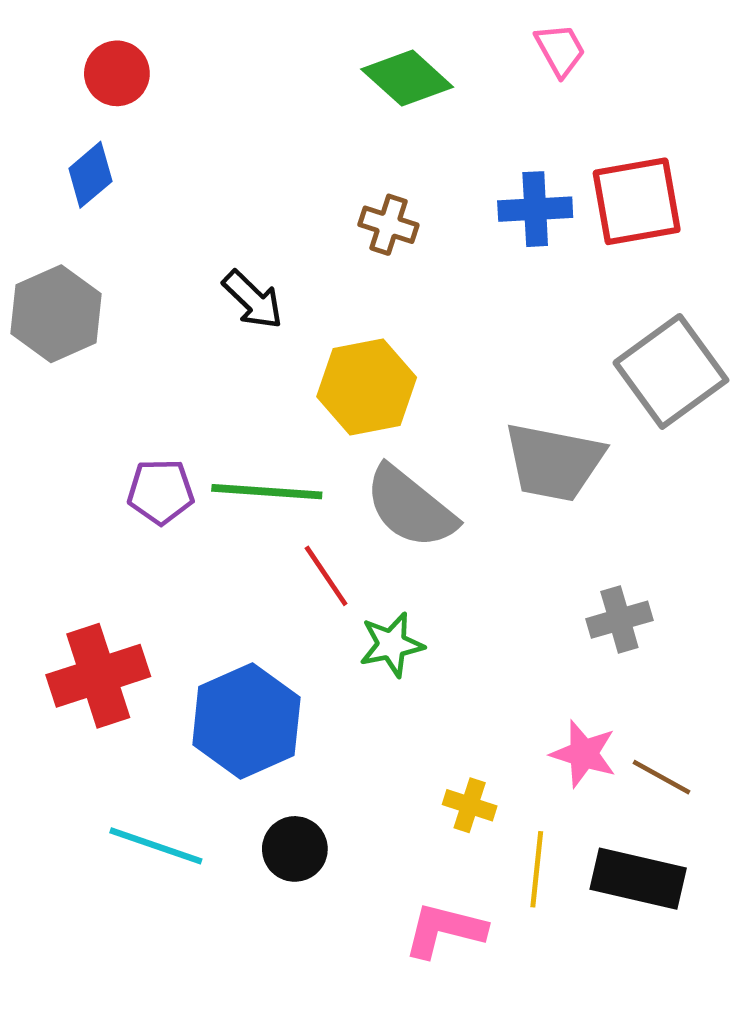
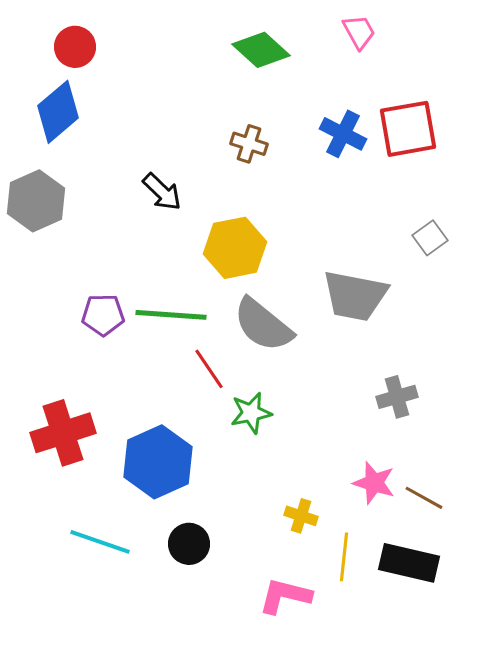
blue diamond: (90, 175) -> (58, 112), size x1.5
blue cross: (535, 209) -> (343, 134), turned 30
gray square: (671, 371) -> (430, 238), size x0.5

